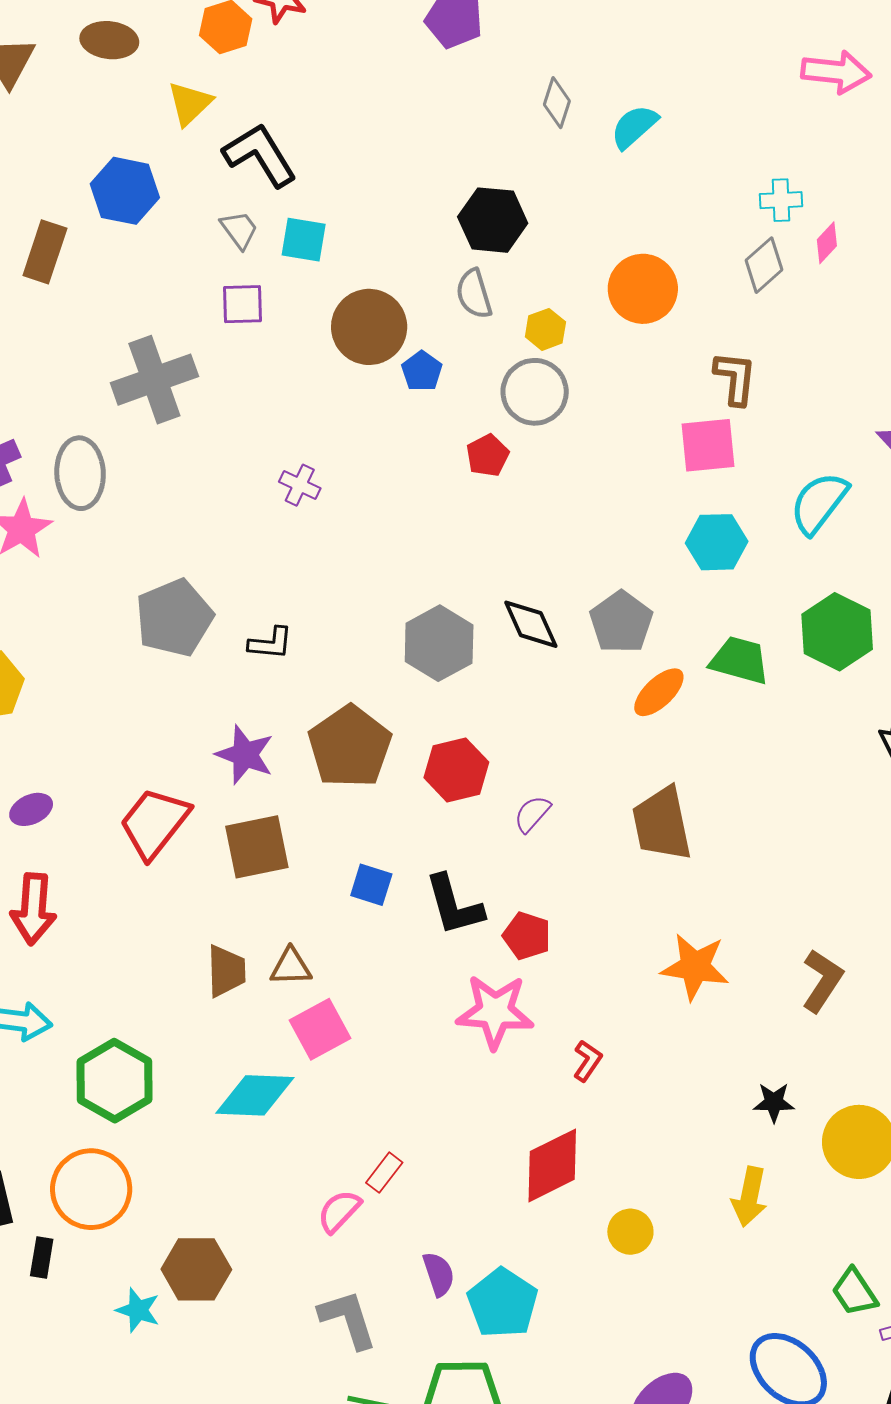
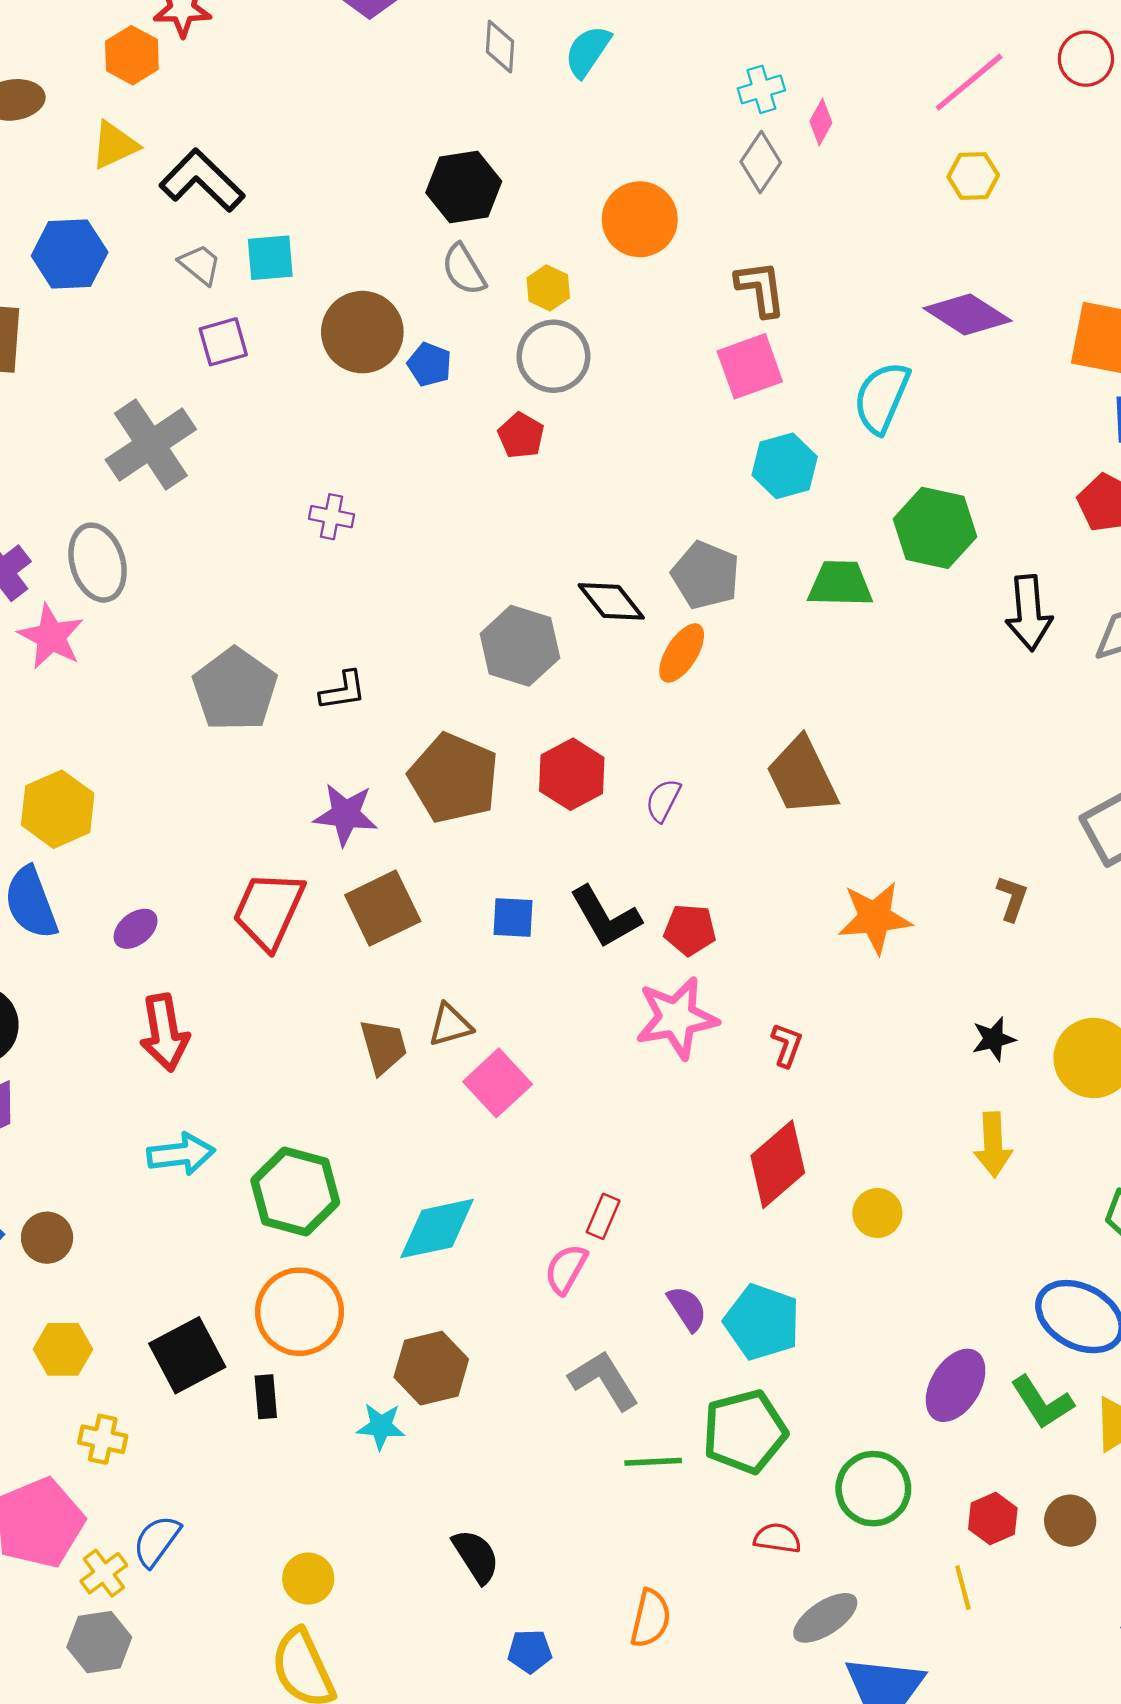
yellow triangle: (190, 104) -> (115, 145), turned 33
orange ellipse: (659, 692) -> (682, 653), moved
brown L-shape: (822, 981) -> (1012, 898), size x0.7
cyan diamond: (255, 1095) -> (437, 1229), moved

